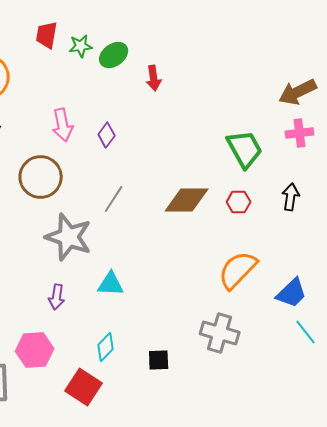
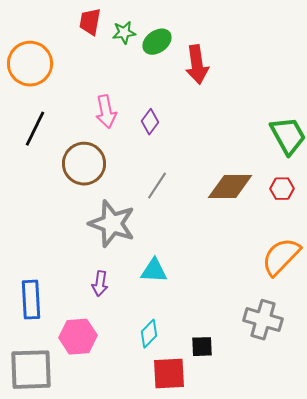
red arrow: (154, 78) -> (197, 65), size x1.5
red square: (84, 387) -> (169, 374), moved, turned -36

